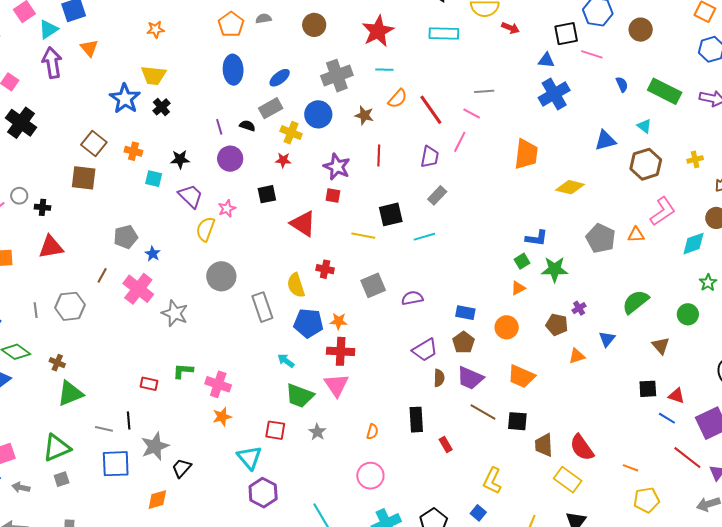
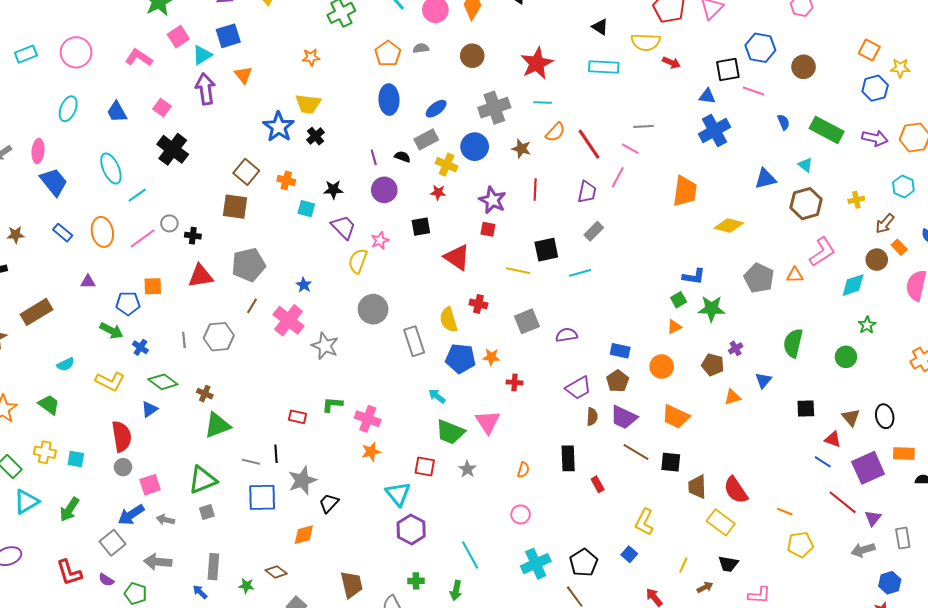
gray pentagon: (126, 237) -> (248, 265), moved, size x1.4
green semicircle: (636, 302) -> (793, 343), turned -40
brown triangle: (661, 346) -> (851, 417), moved
red cross: (341, 351) -> (515, 382), moved, size x0.6
black square: (648, 389) -> (806, 408), moved
pink circle: (370, 476) -> (521, 514), size x0.7

